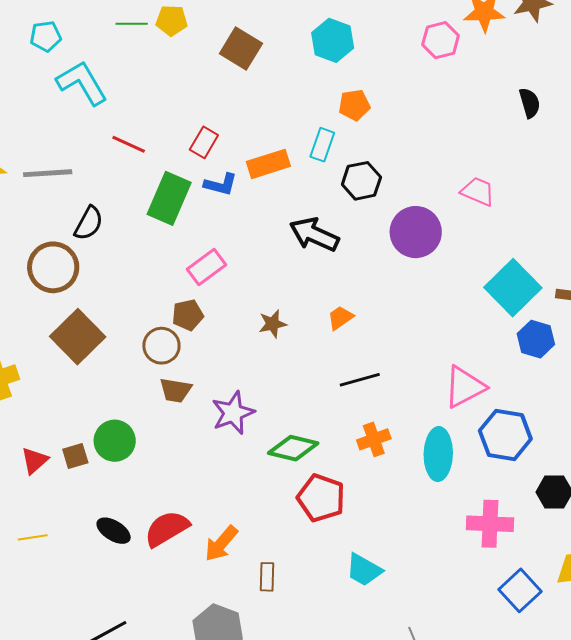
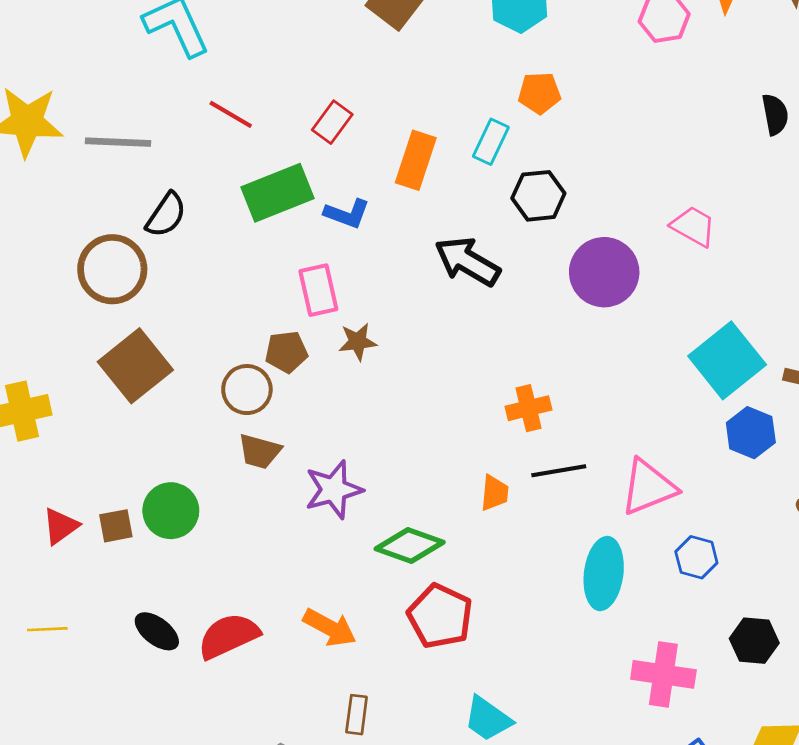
orange rectangle: (268, 164) -> (416, 160), turned -60
blue L-shape: (221, 184) -> (347, 214), moved
green rectangle: (169, 198) -> (278, 193), turned 39
pink rectangle: (206, 267) -> (318, 290), turned -72
orange trapezoid: (340, 318) -> (495, 493), moved, turned 124
brown star: (273, 324) -> (358, 342), moved
black line: (360, 380) -> (559, 471), moved
blue hexagon: (505, 435) -> (696, 557), size x0.6
orange cross: (374, 439) -> (528, 408), moved
orange arrow: (221, 544) -> (330, 628), moved, turned -108

